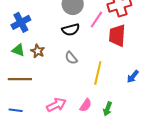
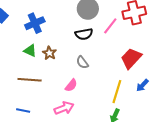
red trapezoid: (117, 35) -> (131, 58), moved, turned 35
yellow line: (98, 73) -> (117, 92), moved
pink semicircle: (86, 105) -> (71, 85), moved

